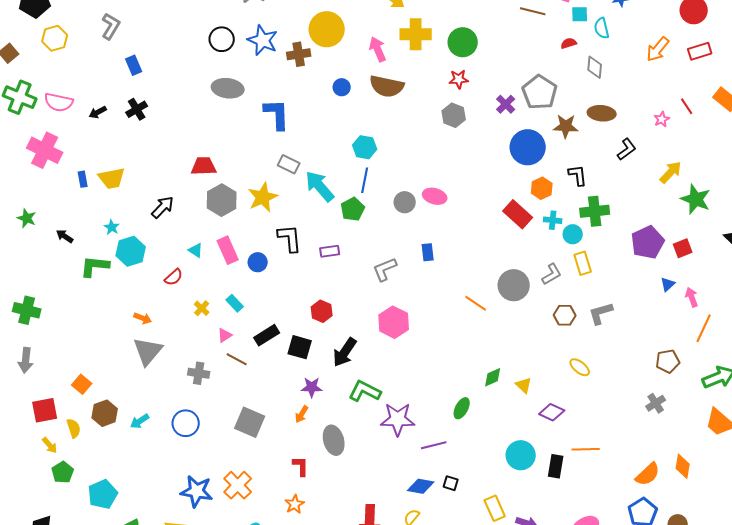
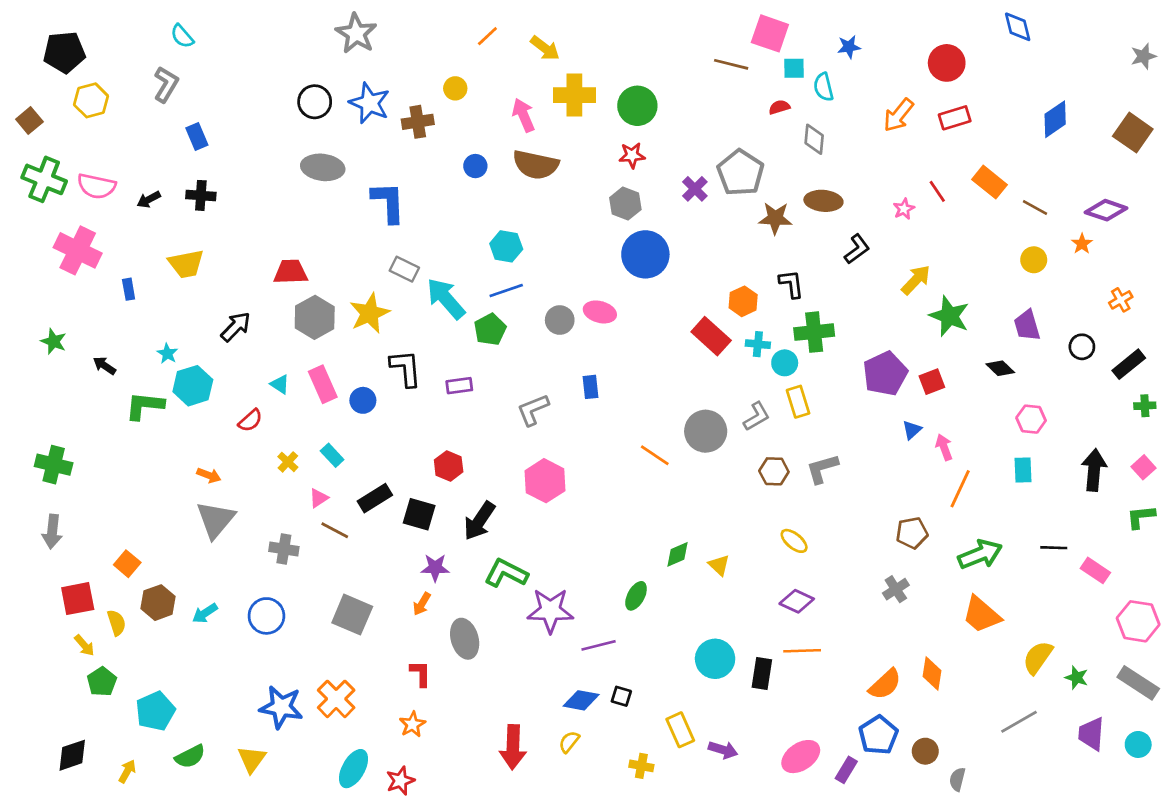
yellow circle: (327, 29) -> (455, 88), size x0.5
black cross: (137, 109) -> (201, 195), turned 35
blue circle: (528, 147) -> (645, 254), moved
yellow trapezoid: (112, 178) -> (186, 264), moved
blue line: (365, 180) -> (506, 291), turned 60
purple diamond: (552, 412) -> (797, 601), moved

